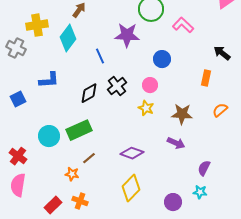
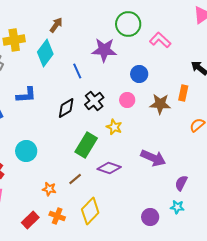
yellow star: (146, 108) -> (114, 127), moved
brown star: (182, 114) -> (160, 104), moved
green rectangle: (79, 130) -> (86, 145), moved, turned -35
purple arrow: (176, 143) -> (153, 158), size x1.4
brown line: (89, 158) -> (75, 179), moved
yellow diamond: (131, 188) -> (90, 211), moved

